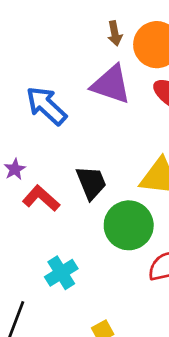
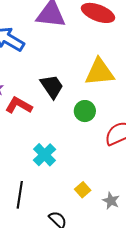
green circle: (129, 225) -> (85, 111), size x0.6

